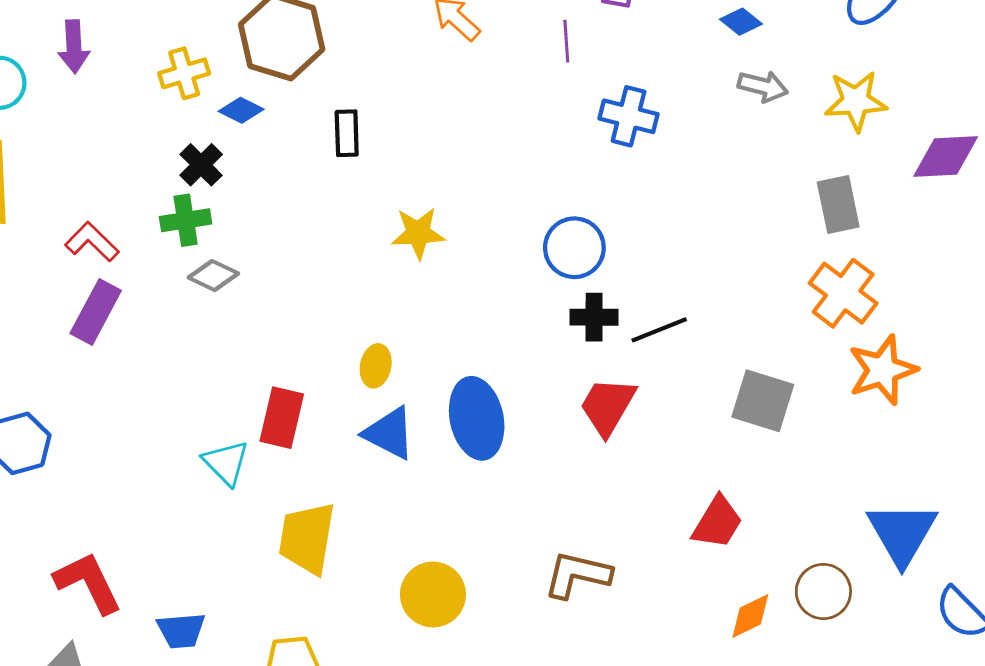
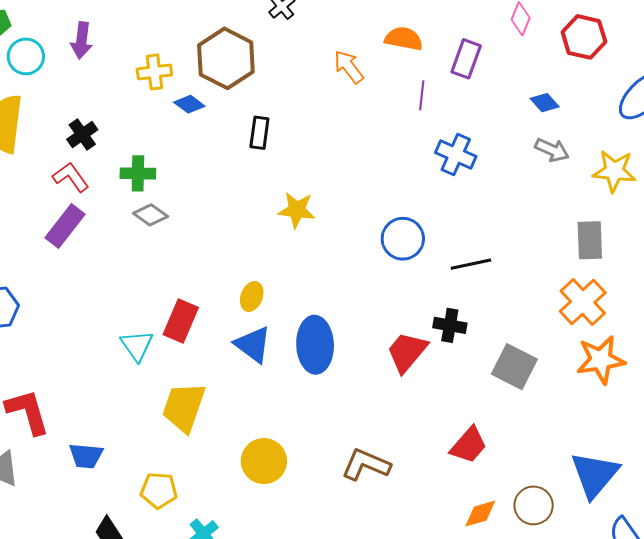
black cross: (201, 165) -> (82, 134), moved
black cross: (594, 317) -> (450, 325), moved
black line: (659, 330) -> (471, 264), moved

